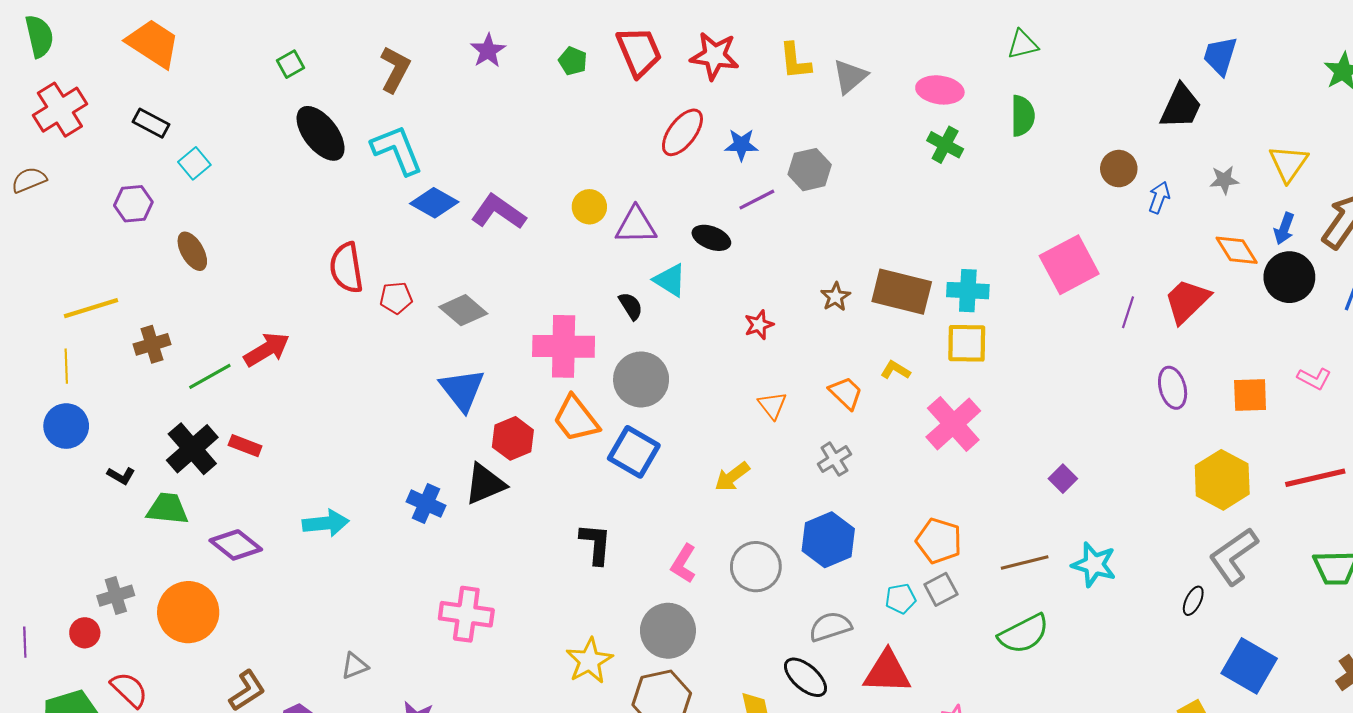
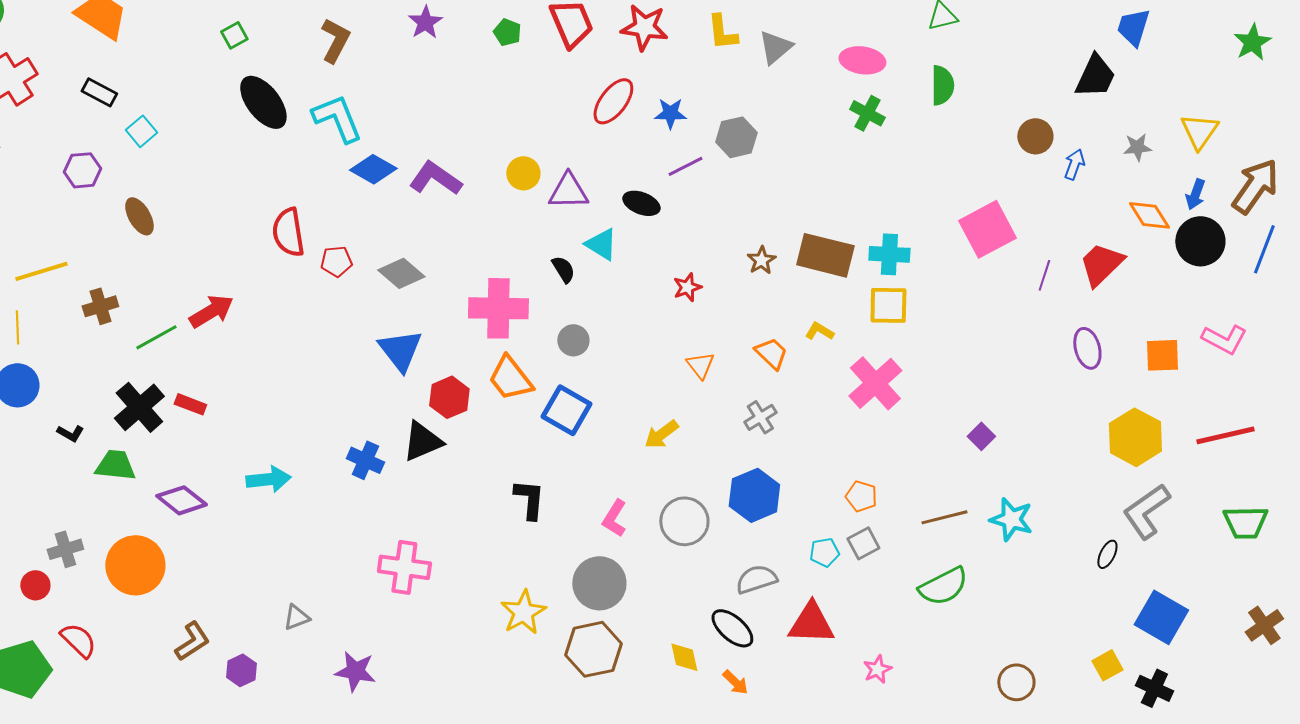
pink L-shape: (1314, 378) -> (1224, 339), size x1.4
gray circle: (641, 379) -> (573, 340), size x0.6
orange pentagon: (939, 541) -> (861, 496), size x0.7

